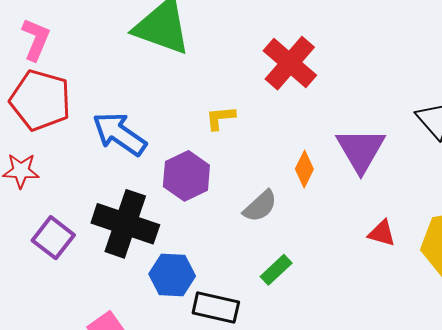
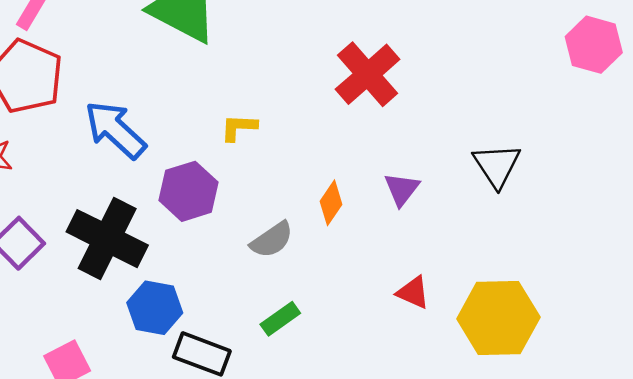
red cross: (290, 63) -> (368, 74), moved
purple triangle: (361, 150) -> (402, 189), size x0.6

